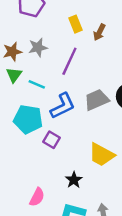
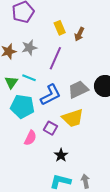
green triangle: (14, 75) -> (11, 82), moved
purple square: (51, 140) -> (51, 128), moved
yellow trapezoid: (102, 155) -> (73, 118), moved, turned -45
pink semicircle: (37, 197) -> (30, 138), moved

